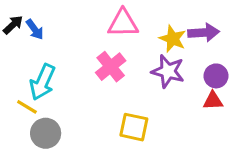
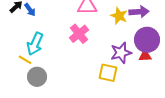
purple star: (168, 71) -> (121, 53), moved, turned -30
purple circle: (216, 76) -> (147, 40), size x1.6
yellow square: (134, 127) -> (108, 73), moved

